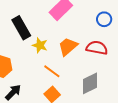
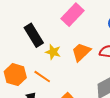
orange line: (52, 71) -> (42, 77), moved

